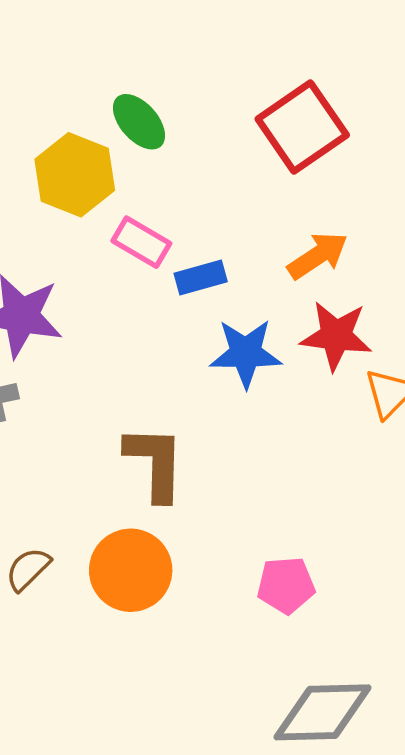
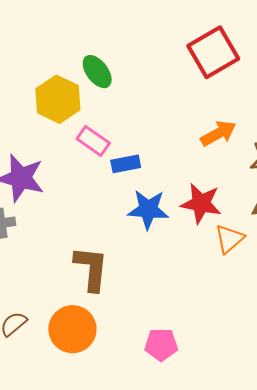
red square: (302, 127) -> (213, 52), moved
orange arrow: (318, 256) -> (218, 133), moved

